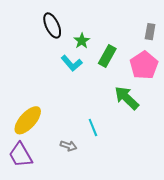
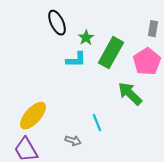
green rectangle: (107, 56) -> (111, 53), size x1.4
cyan L-shape: (72, 63) -> (76, 60), turned -50

